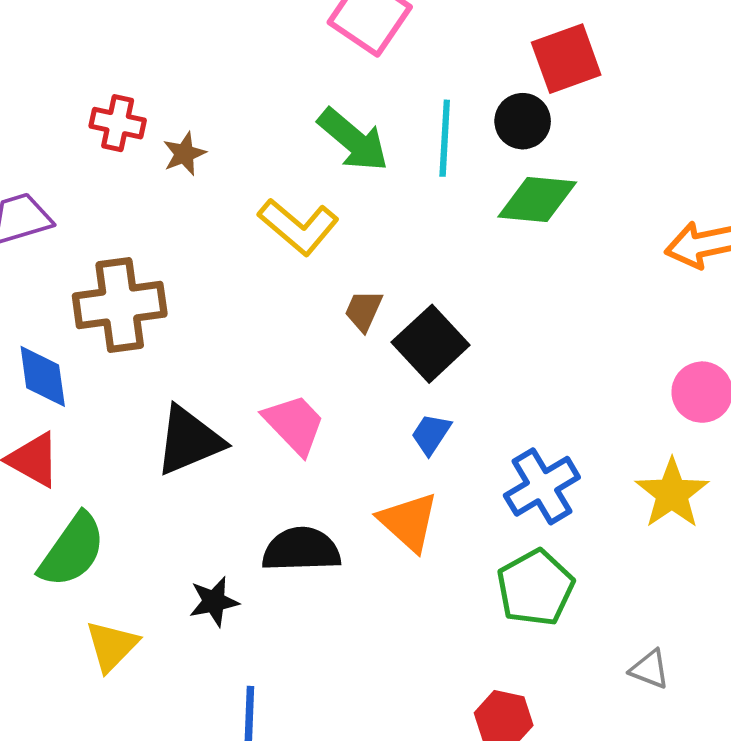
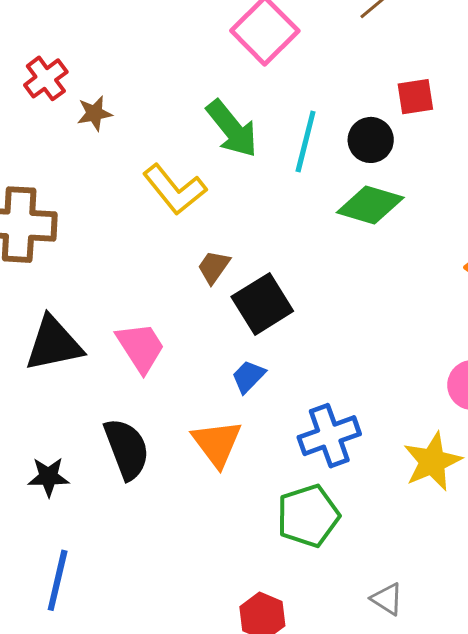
red square: (566, 59) -> (415, 97), size x0.7
red cross: (118, 123) -> (46, 78), turned 30
black semicircle: (301, 550) -> (127, 449), turned 60

